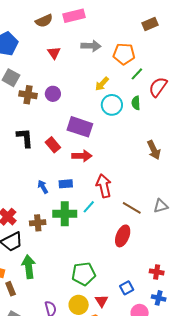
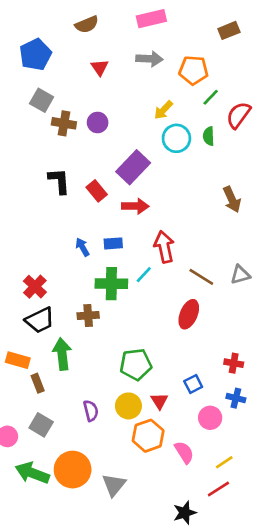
pink rectangle: (74, 16) -> (151, 19), moved
purple rectangle: (80, 127) -> (133, 167), turned -65
brown cross: (38, 223) -> (88, 315), moved

